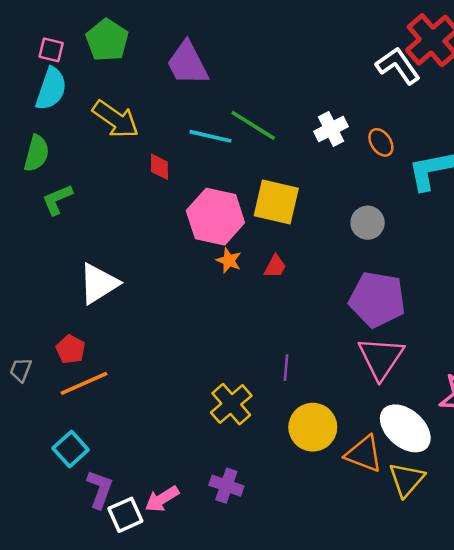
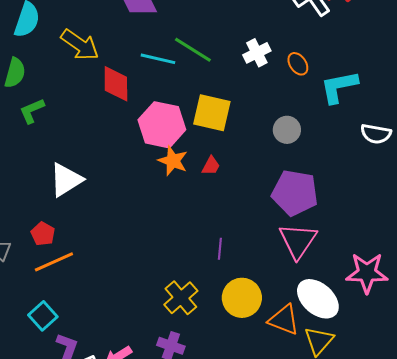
red diamond: (159, 167) -> (116, 84), size x1.6
orange star: (229, 260) -> (173, 161), size x1.4
yellow cross: (231, 404) -> (181, 298), moved

